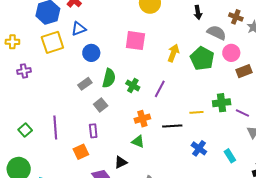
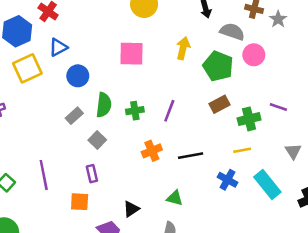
yellow arrow: (173, 53) -> (183, 48), moved
brown rectangle: (244, 71) -> (220, 104), moved
green cross: (133, 85) -> (135, 111), turned -32
yellow line: (196, 112) -> (242, 150), moved
purple line: (242, 113) -> (278, 107), moved
green triangle: (138, 142) -> (175, 198), moved
orange square: (81, 152) -> (80, 202), turned 35
cyan rectangle: (230, 156) -> (267, 184), size x1.6

